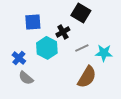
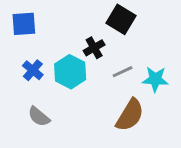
blue square: (33, 22) -> (24, 24), moved
blue cross: (19, 58) -> (33, 70), moved

